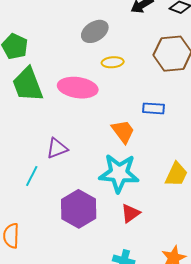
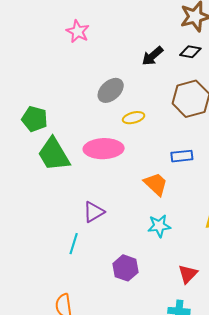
cyan star: (119, 173) -> (159, 226), size x0.6
purple hexagon: (79, 209) -> (126, 268), size x0.7
red triangle: (131, 213) -> (188, 274), moved

